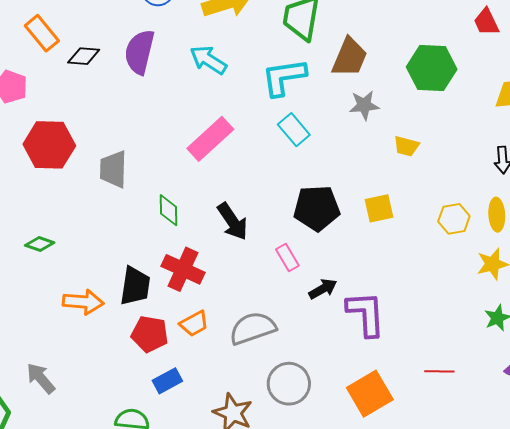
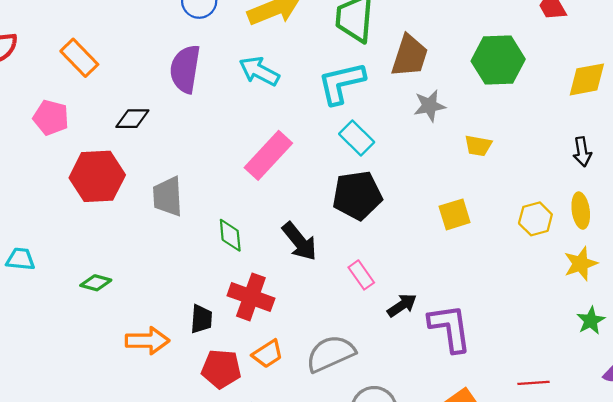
black diamond: (84, 56) -> (132, 119), moved
black pentagon: (317, 208) -> (357, 195), moved
black trapezoid: (135, 286) -> (201, 319), size x0.7

